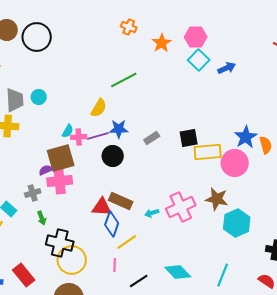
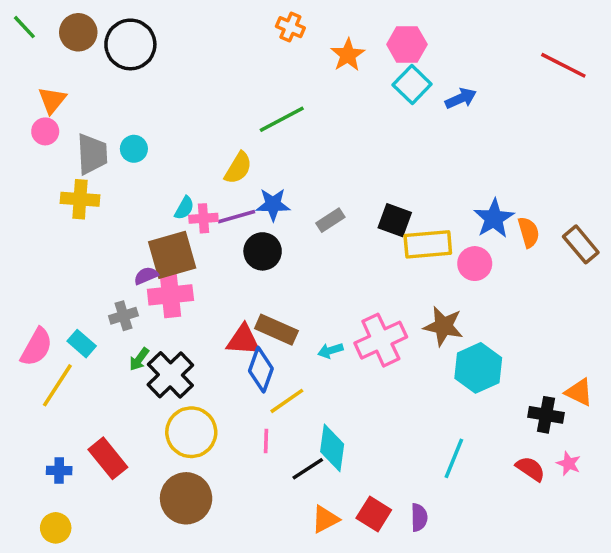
black square: (189, 138) -> (395, 220), turned 30
pink circle: (235, 163) -> (475, 264), size x0.7
green arrow: (42, 218) -> (139, 359), turned 56
black cross: (60, 243) -> (170, 375), moved, turned 32
cyan diamond: (178, 272) -> (332, 448), moved, turned 52

